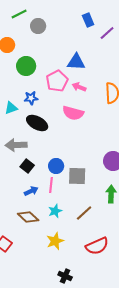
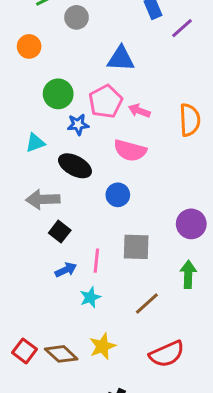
blue triangle: (76, 62) -> (121, 59), moved
green circle: (26, 66) -> (58, 94), moved
blue star: (31, 98) -> (78, 124), moved
blue circle: (56, 166) -> (118, 195), moved
cyan star: (55, 211) -> (90, 297), moved
brown diamond: (28, 217) -> (61, 354), moved

